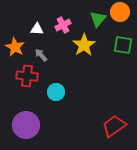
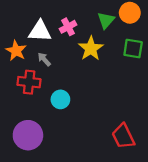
white triangle: (37, 29) -> (40, 31), size x1.6
red trapezoid: (114, 126) -> (123, 136), turned -80

